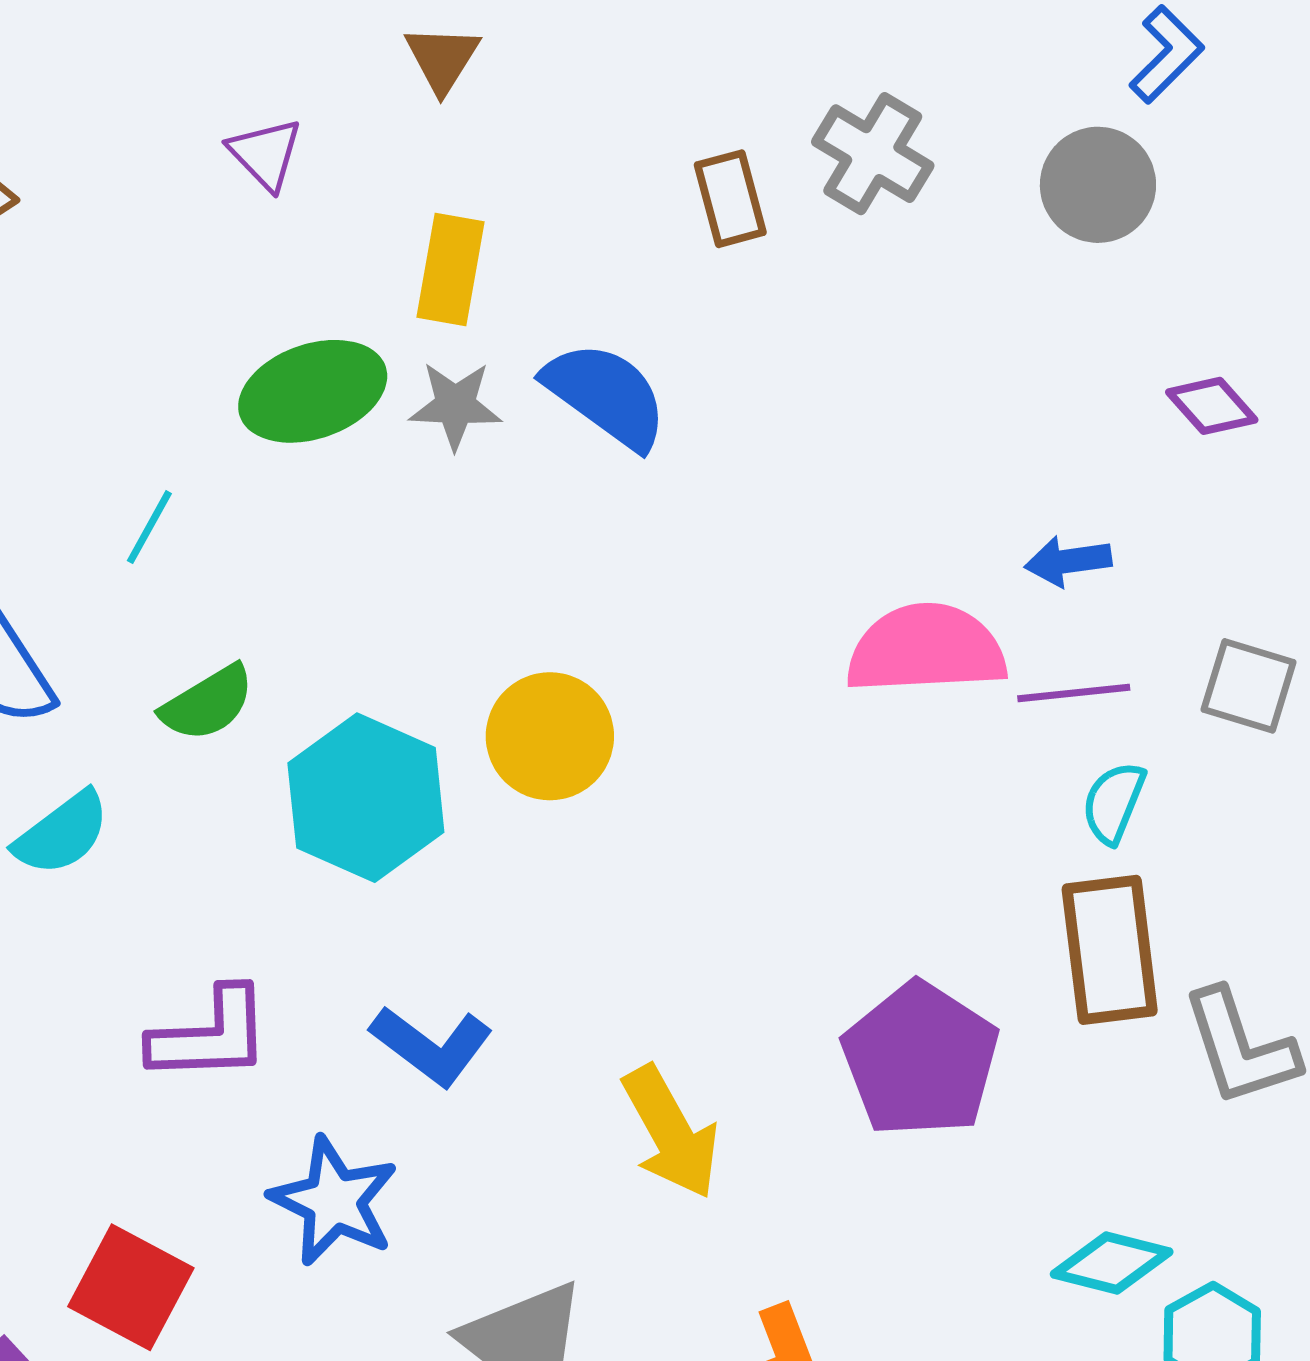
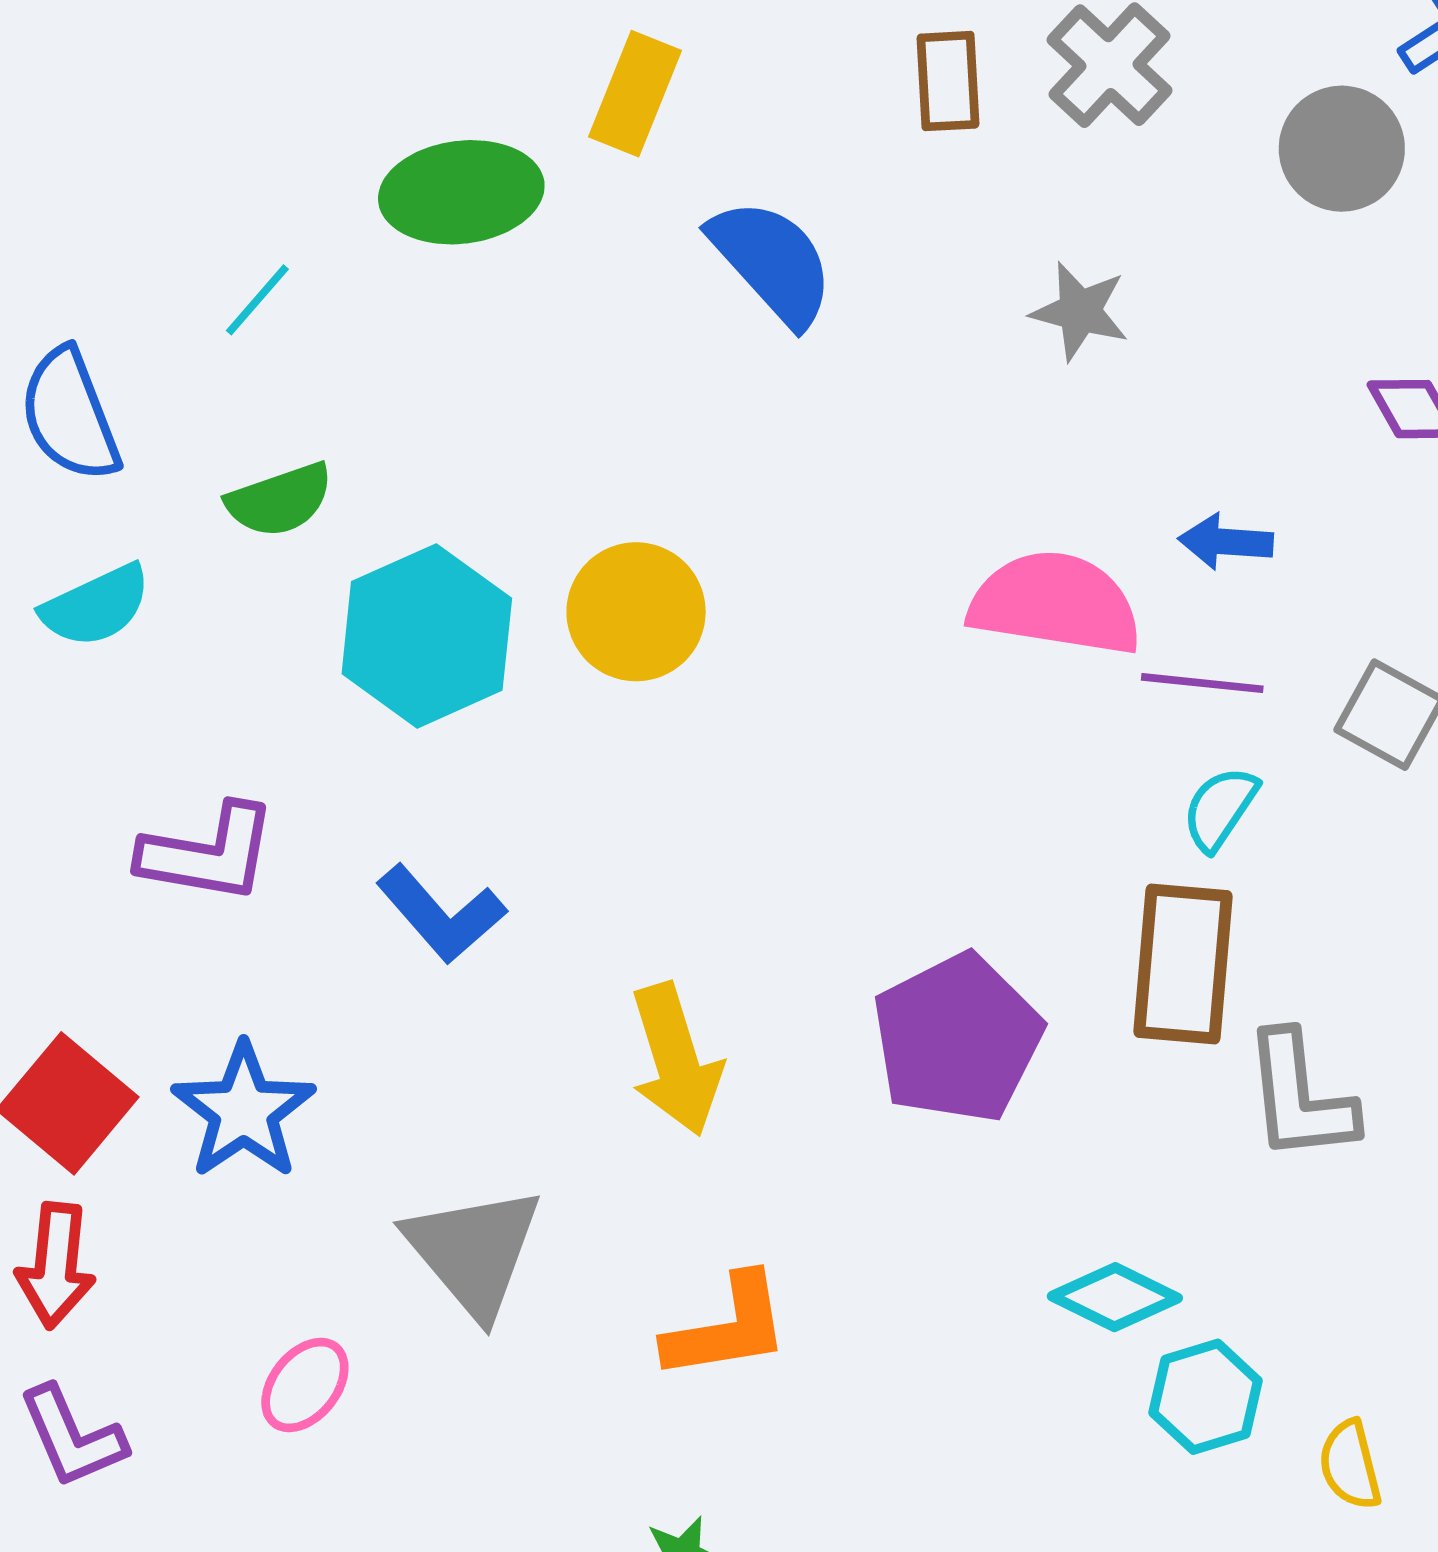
gray star: (455, 405) -> (1080, 311), moved
blue star: (334, 1201) -> (244, 1111), moved

